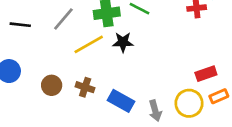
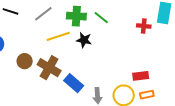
brown cross: (85, 87) -> (49, 68), size x1.6

